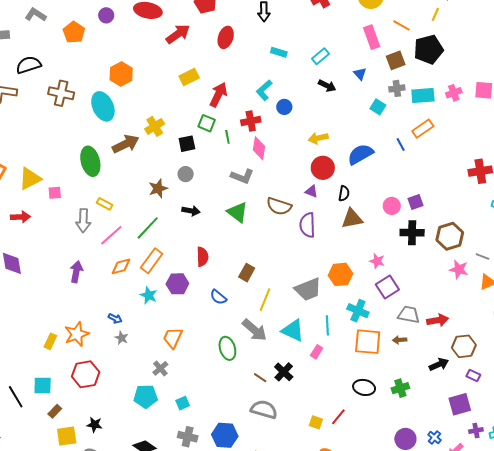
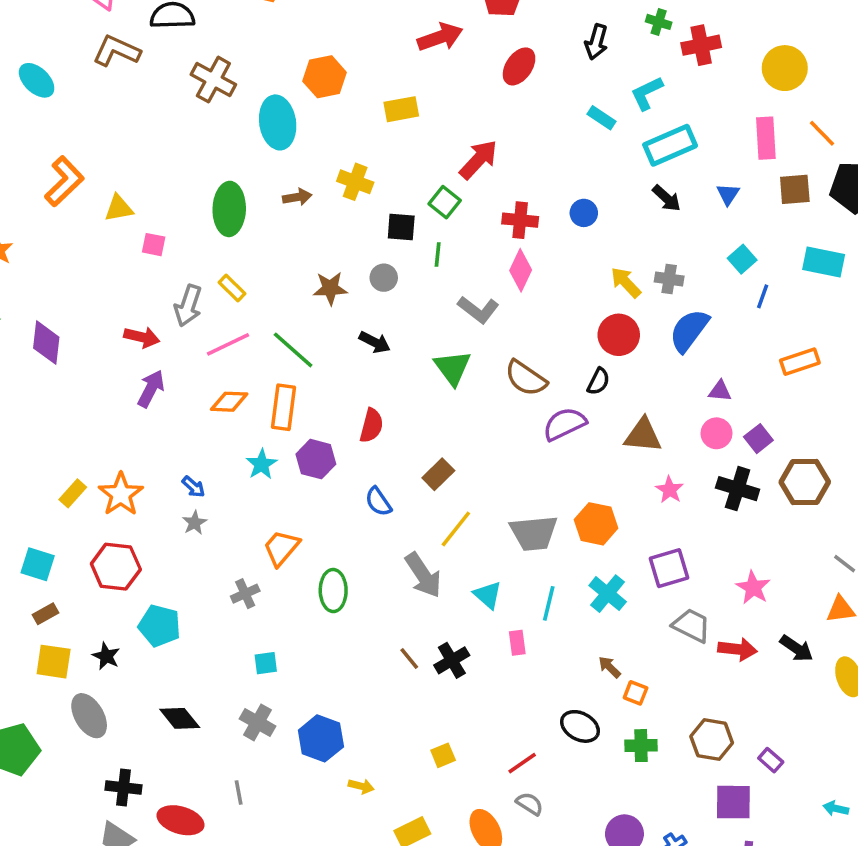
cyan rectangle: (321, 56) -> (670, 145), size x1.6
yellow rectangle: (189, 77) -> (401, 109), moved
gray cross: (397, 88) -> (669, 279), moved
cyan L-shape: (264, 90) -> (647, 93), moved
yellow cross: (155, 126) -> (355, 182), turned 36
orange rectangle: (423, 129) -> (800, 362), moved
green line: (227, 137) -> (438, 255), moved
yellow arrow: (318, 138) -> (626, 282), turned 42
brown arrow: (126, 144) -> (297, 197), size x0.6
blue line: (401, 144) -> (763, 296), moved, turned 32
blue semicircle: (360, 154) -> (689, 331), turned -40
yellow triangle: (30, 179) -> (119, 208), size x0.7
purple triangle: (311, 191) -> (720, 391), moved, turned -32
black semicircle: (344, 193) -> (598, 381), moved
purple square: (415, 202) -> (758, 439), turned -35
red arrow: (20, 217) -> (142, 337), moved
purple semicircle: (307, 225) -> (565, 424), turned 50
green line: (148, 228) -> (293, 350), turned 72
brown hexagon: (450, 236) -> (805, 482), moved
orange rectangle: (152, 261) -> (284, 407), turned -45
pink star: (377, 261) -> (670, 490), moved
pink star: (459, 269) -> (753, 588), moved
cyan triangle: (293, 330) -> (488, 595), size x0.7
orange star: (77, 334) -> (121, 494), turned -30
brown arrow: (400, 340) -> (610, 667), moved, turned 32
orange square: (368, 342) -> (636, 693), moved, size x0.5
brown hexagon: (464, 346) -> (712, 740), moved
green ellipse: (227, 348) -> (333, 591), moved
pink rectangle: (317, 352) -> (517, 643), turned -56
black arrow: (439, 364) -> (797, 648), moved, turned 42
cyan pentagon: (146, 396) -> (159, 626), moved
gray semicircle: (264, 409) -> (530, 804), moved, size x0.6
yellow square: (316, 422) -> (443, 755), moved, turned 32

